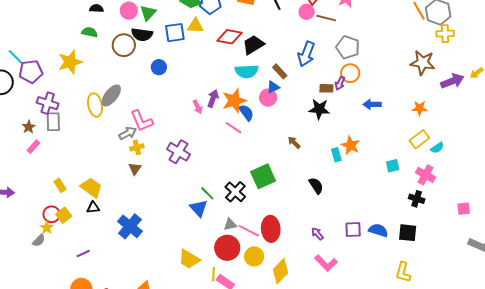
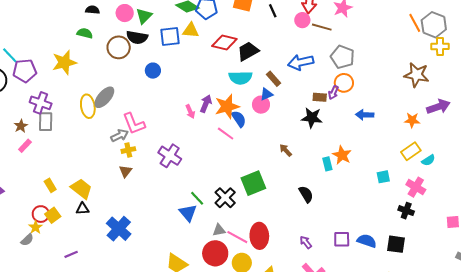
blue arrow: (306, 54) -> (301, 62), turned 55
purple arrow: (452, 81) -> (438, 107), moved

